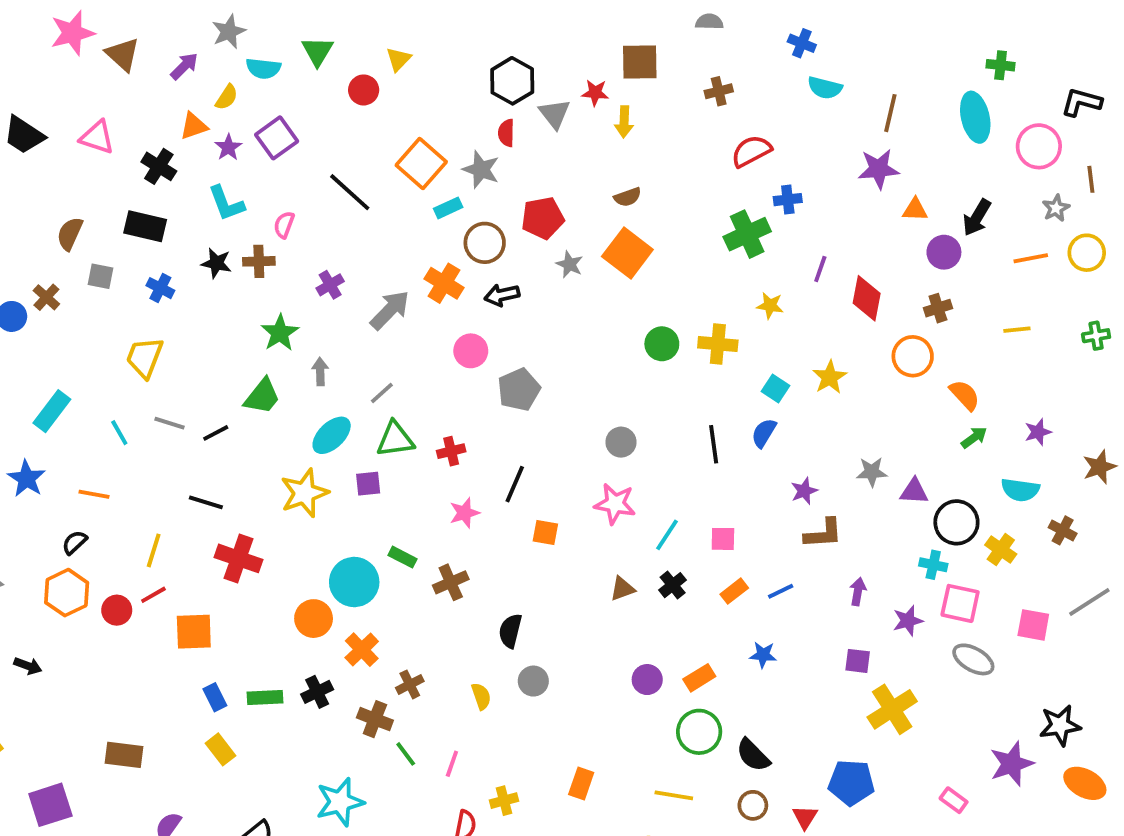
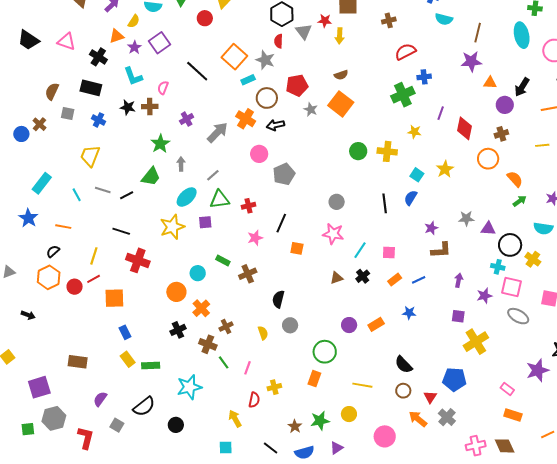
cyan circle: (354, 582) -> (198, 273), size x0.6
green rectangle: (265, 697) -> (151, 366), moved
green circle: (699, 732) -> (325, 352), moved

